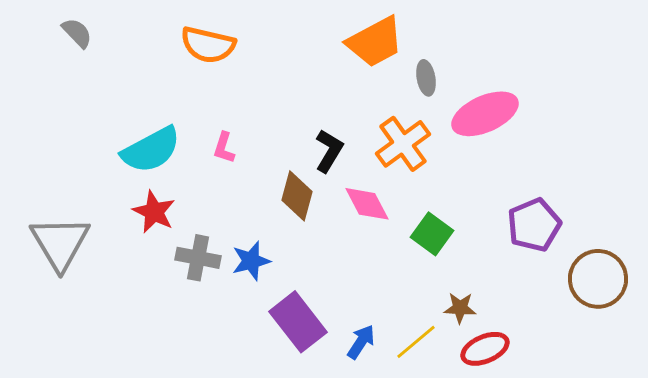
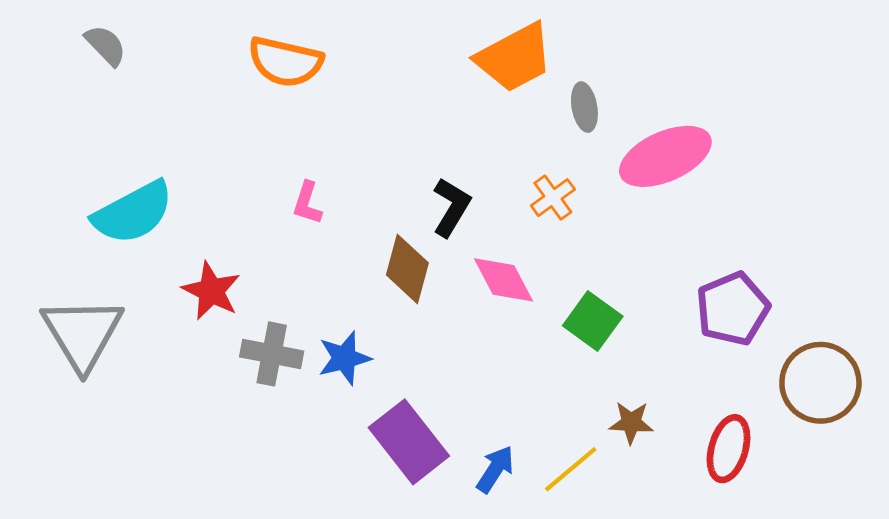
orange cross: (403, 144) -> (553, 198), size x0.6
cyan semicircle: (151, 150) -> (133, 213), moved
red ellipse: (485, 349) -> (729, 449), moved, turned -51

